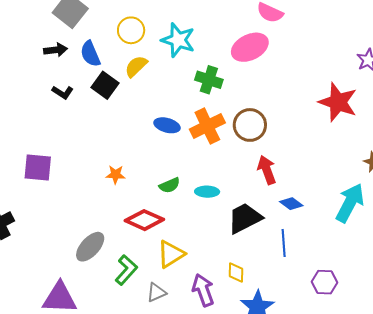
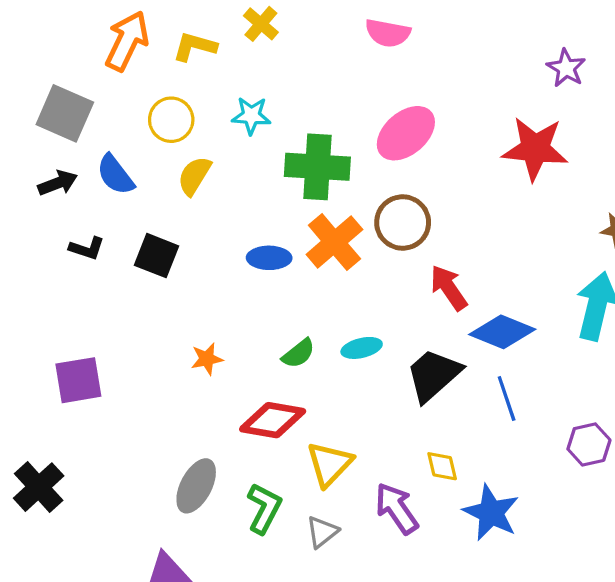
cyan star: (178, 40) -> (251, 116), size x0.7
pink ellipse: (250, 47) -> (406, 133), moved
green cross: (209, 80) -> (317, 167), size x1.4
black square: (105, 85) -> (156, 256), moved
blue diamond: (291, 204) -> (502, 332), size x1.6

